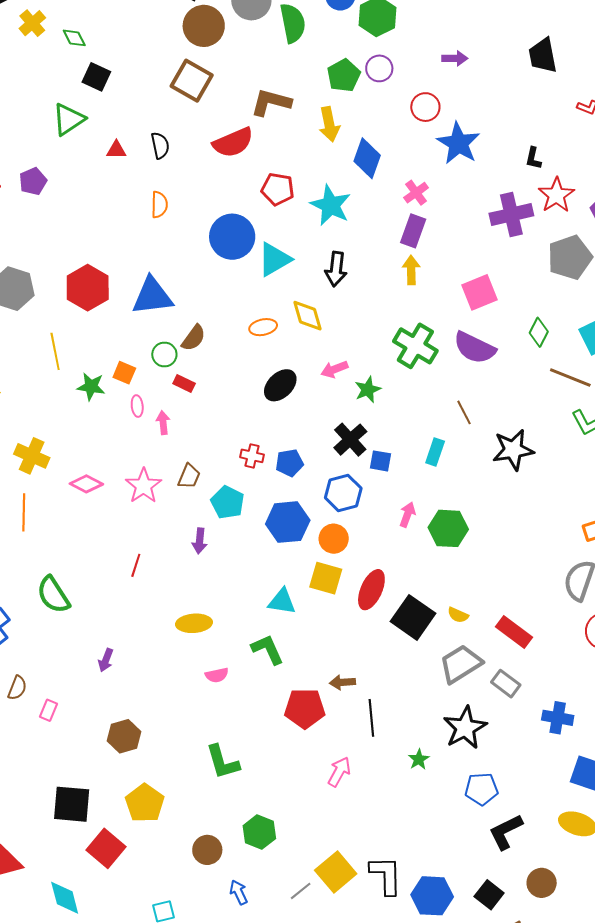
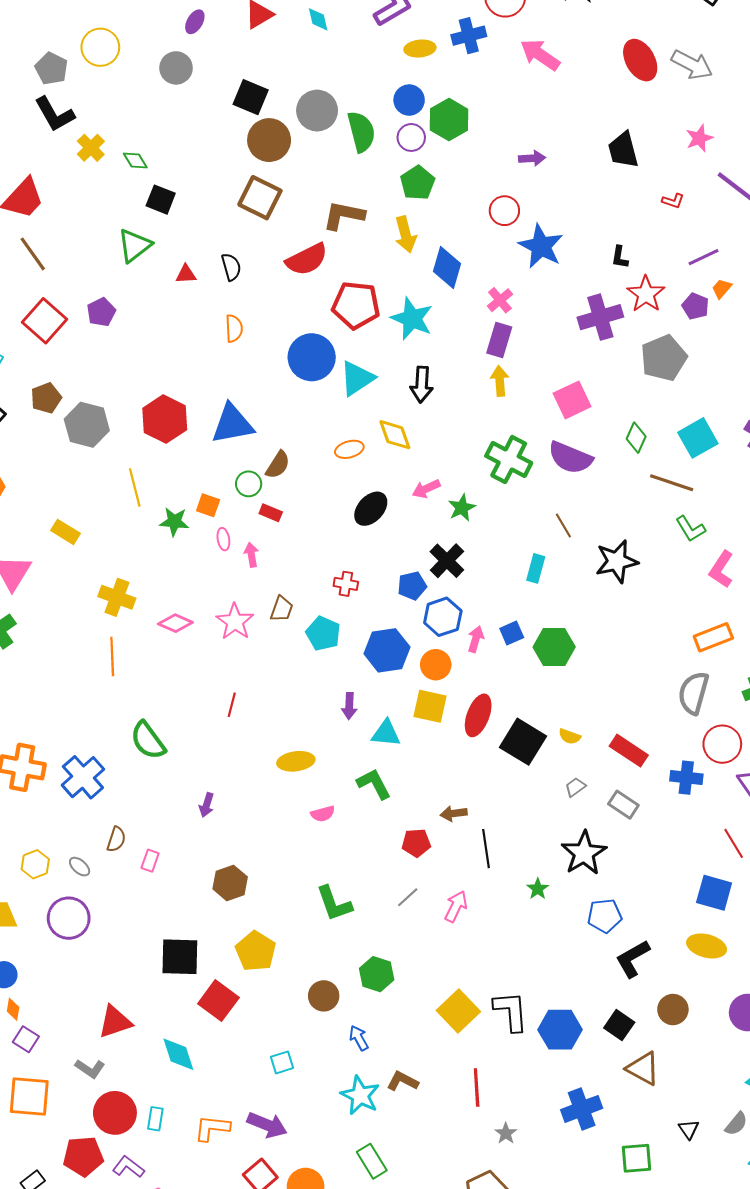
purple circle: (379, 68) -> (411, 137), moved
red pentagon: (278, 189) -> (356, 305), size x1.4
blue square: (381, 461) -> (512, 633), moved, turned -30
blue pentagon: (289, 463) -> (412, 586), moved
pink arrow: (407, 515) -> (476, 639), moved
purple arrow: (200, 541) -> (349, 706), moved
gray trapezoid: (461, 664) -> (575, 787), size x0.5
red pentagon: (305, 708) -> (416, 843), size x0.7
blue cross: (558, 718) -> (686, 778), moved
gray line: (301, 891) -> (408, 897), moved

